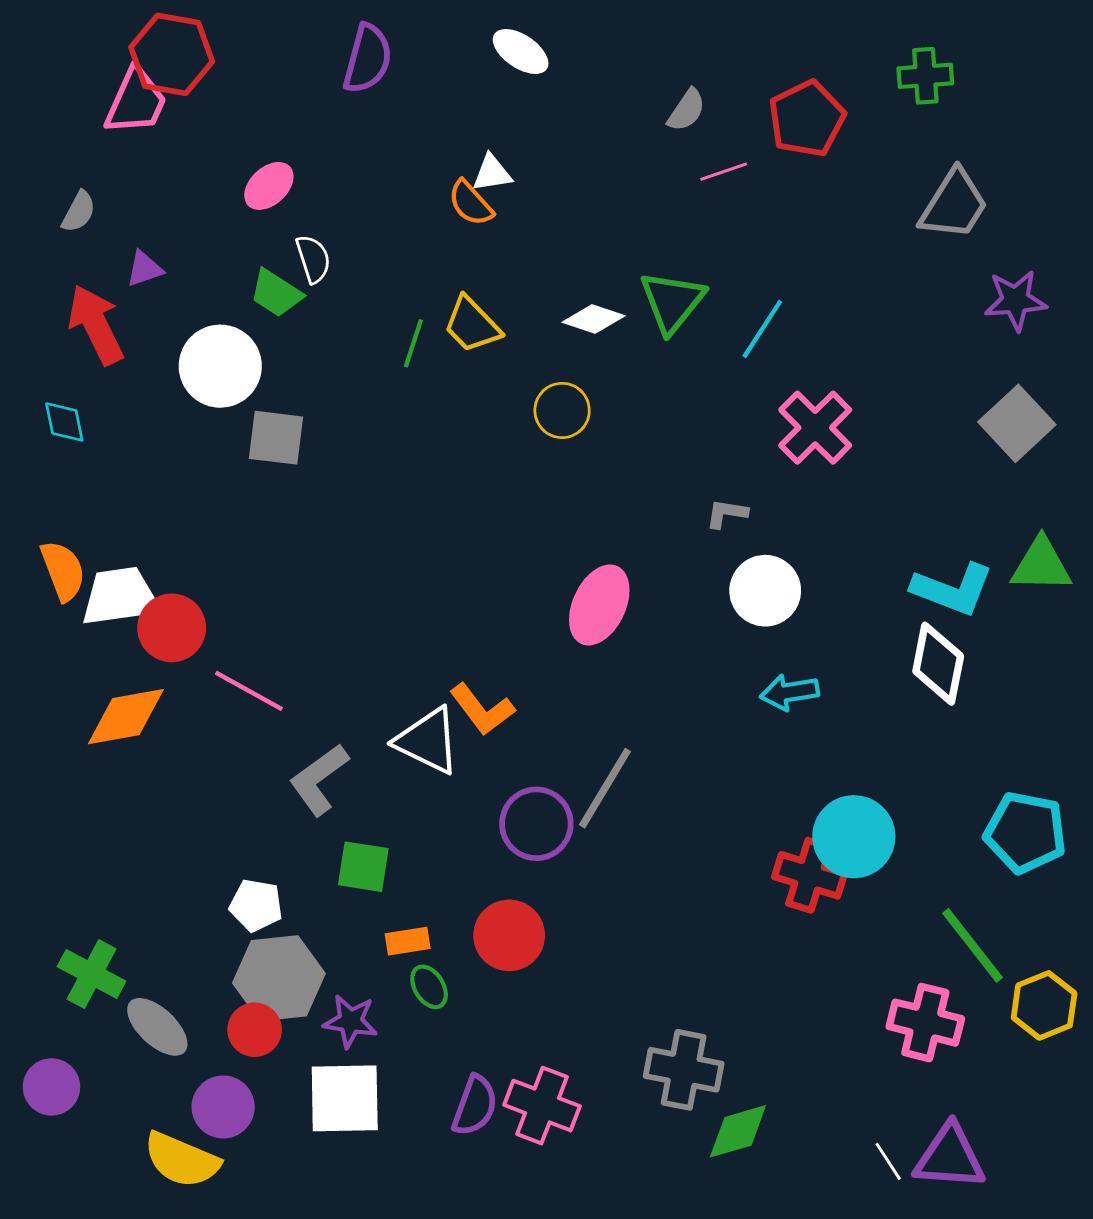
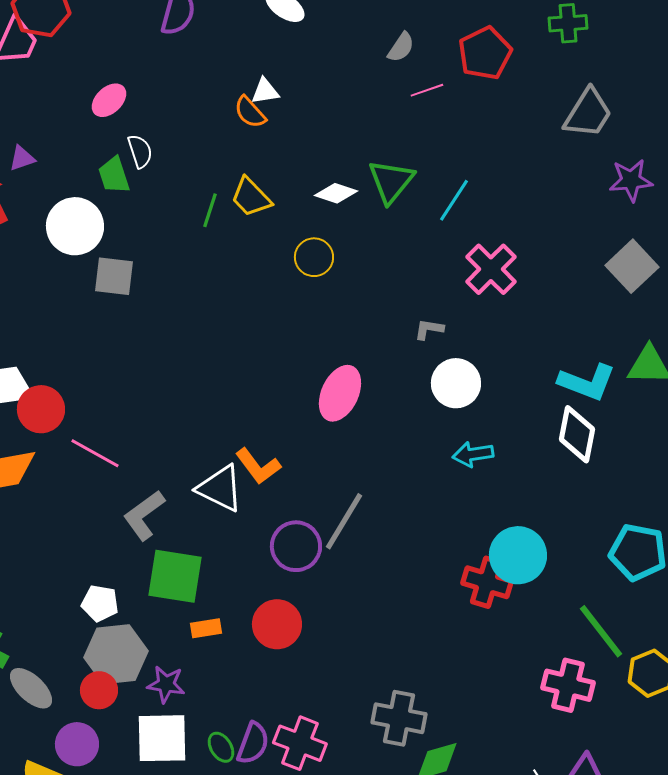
green trapezoid: (276, 293) -> (114, 175), turned 39
green square: (363, 867) -> (175, 576), size x1.5
green ellipse: (429, 987) -> (221, 747), moved

